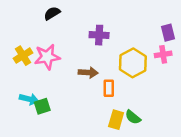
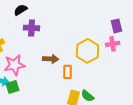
purple cross: (99, 35) -> (32, 28), moved
pink star: (47, 57) -> (15, 65), moved

